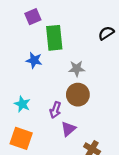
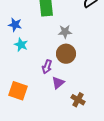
blue star: (34, 60) -> (15, 25), moved
cyan star: (22, 104) -> (21, 45), moved

